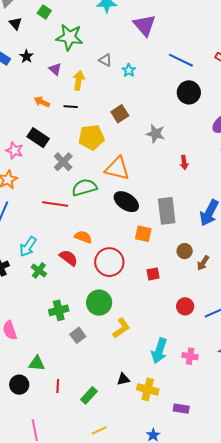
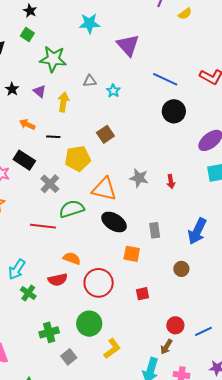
black star: (26, 56) -> (12, 89), moved
gray triangle: (105, 60) -> (90, 81), turned -32
black line: (71, 107) -> (53, 137), moved
gray star: (155, 134) -> (139, 178), moved
gray rectangle: (167, 211) -> (155, 230), size x0.6
brown circle: (185, 251) -> (181, 269), moved
red semicircle: (69, 258) -> (58, 280), turned 132
brown arrow: (203, 263) -> (166, 347), moved

